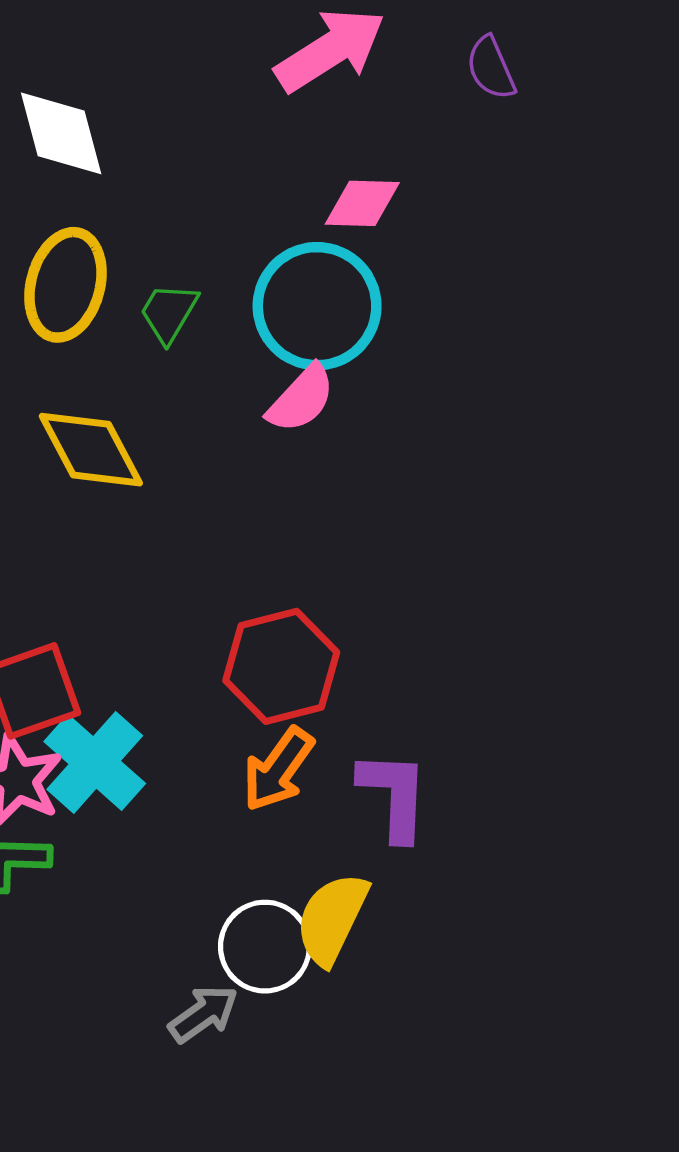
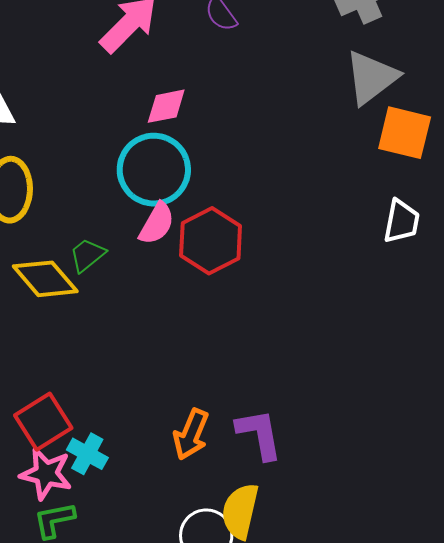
green trapezoid: (169, 313) -> (87, 255), moved, turned 33
red hexagon: (281, 666) -> (211, 241), moved
cyan cross: (95, 762) -> (87, 454), size x0.7

